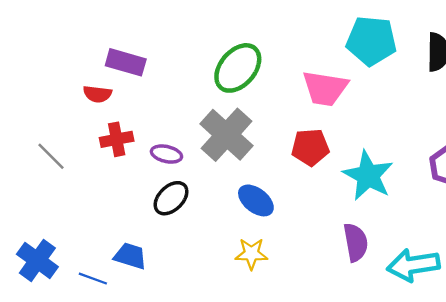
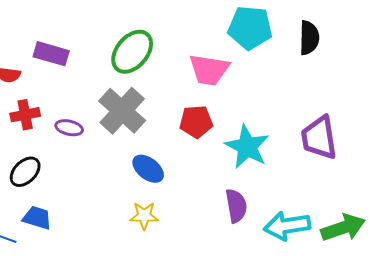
purple rectangle: (126, 62) -> (51, 54), moved
black ellipse: (171, 198) -> (25, 172), moved

